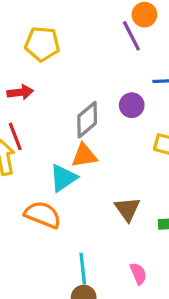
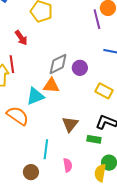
red arrow: (20, 92) -> (21, 38), turned 49
purple circle: (132, 105) -> (80, 68), moved
cyan line: (83, 269) -> (46, 149), moved

